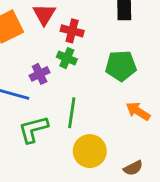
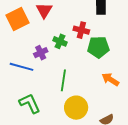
red cross: (72, 31) -> (81, 30), moved
green L-shape: (33, 129) -> (30, 103), moved, turned 80

